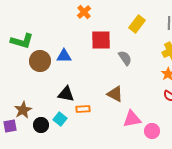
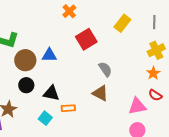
red square: (101, 40) -> (86, 39), turned -30
gray semicircle: (125, 58) -> (105, 69), moved
pink triangle: (132, 119) -> (137, 106), moved
black circle: (41, 125) -> (26, 85), moved

